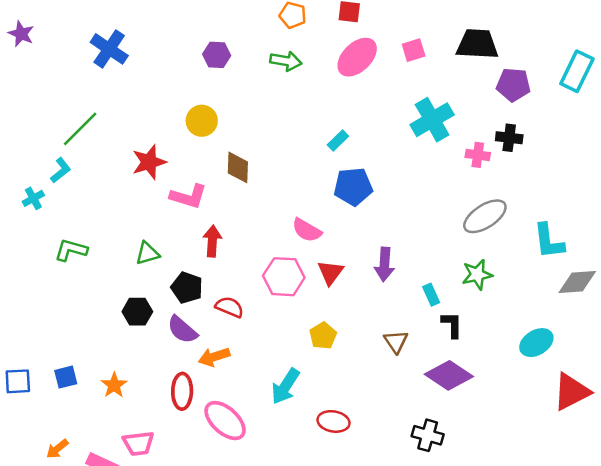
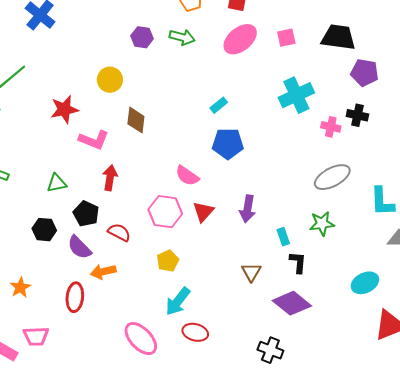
purple hexagon: (217, 55) -> (142, 37), moved
yellow pentagon: (323, 336) -> (168, 261), moved
cyan arrow: (285, 386) -> (178, 301), moved
pink ellipse: (225, 421) -> (141, 339), moved

